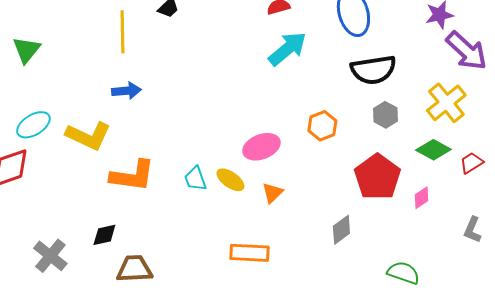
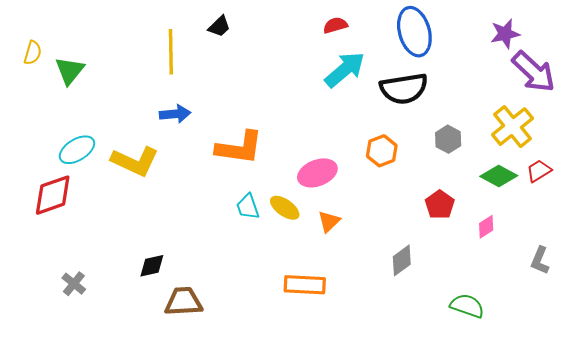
black semicircle: (373, 70) -> (404, 89), moved
red trapezoid: (471, 163) -> (539, 171), moved
orange L-shape: (132, 176) -> (239, 148), moved
red pentagon: (377, 177) -> (440, 205), size x0.6
gray cross: (50, 256) -> (74, 284), moved, size x0.7

